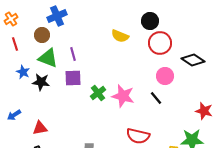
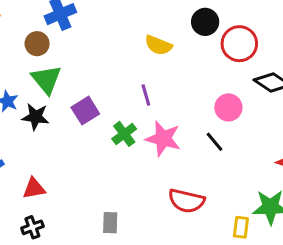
red circle: (160, 43) -> (239, 44), moved
purple line: (73, 54) -> (146, 95), moved
green triangle: (48, 58) -> (46, 79), turned 30
purple square: (73, 78) -> (85, 111), turned -30

